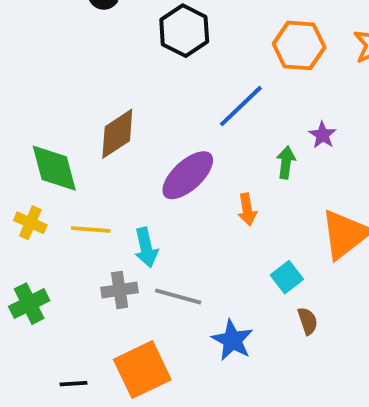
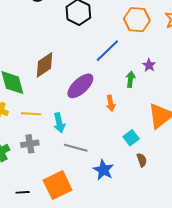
gray cross: (120, 290) -> (30, 144), moved

